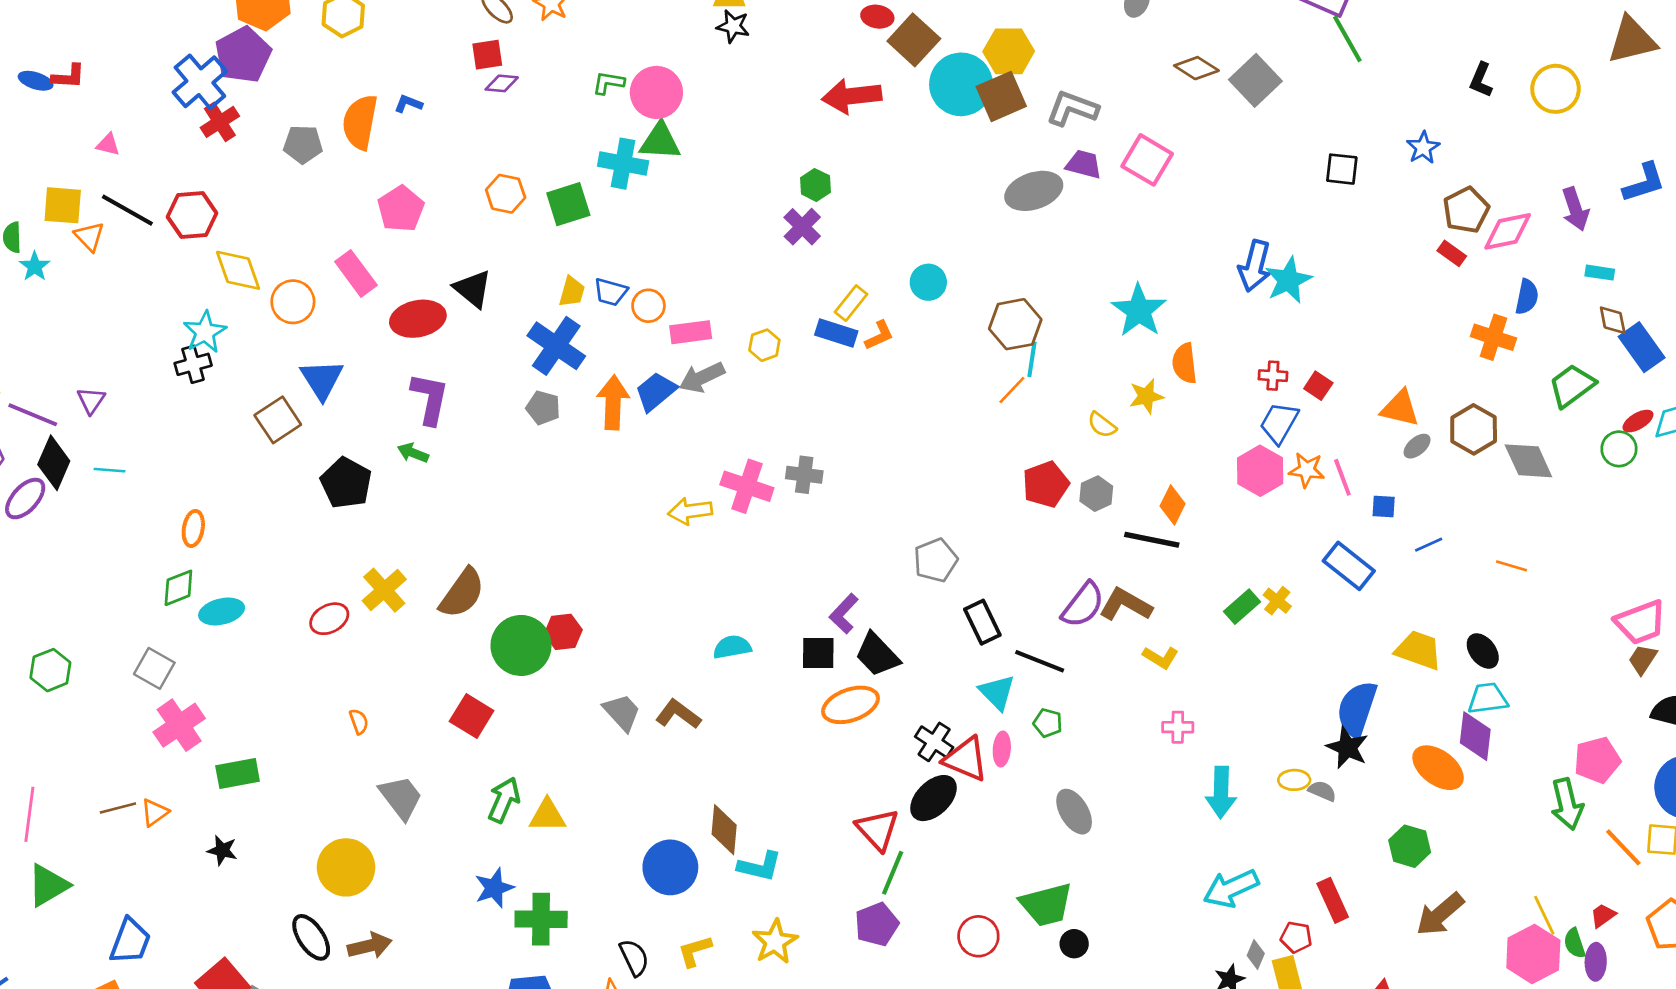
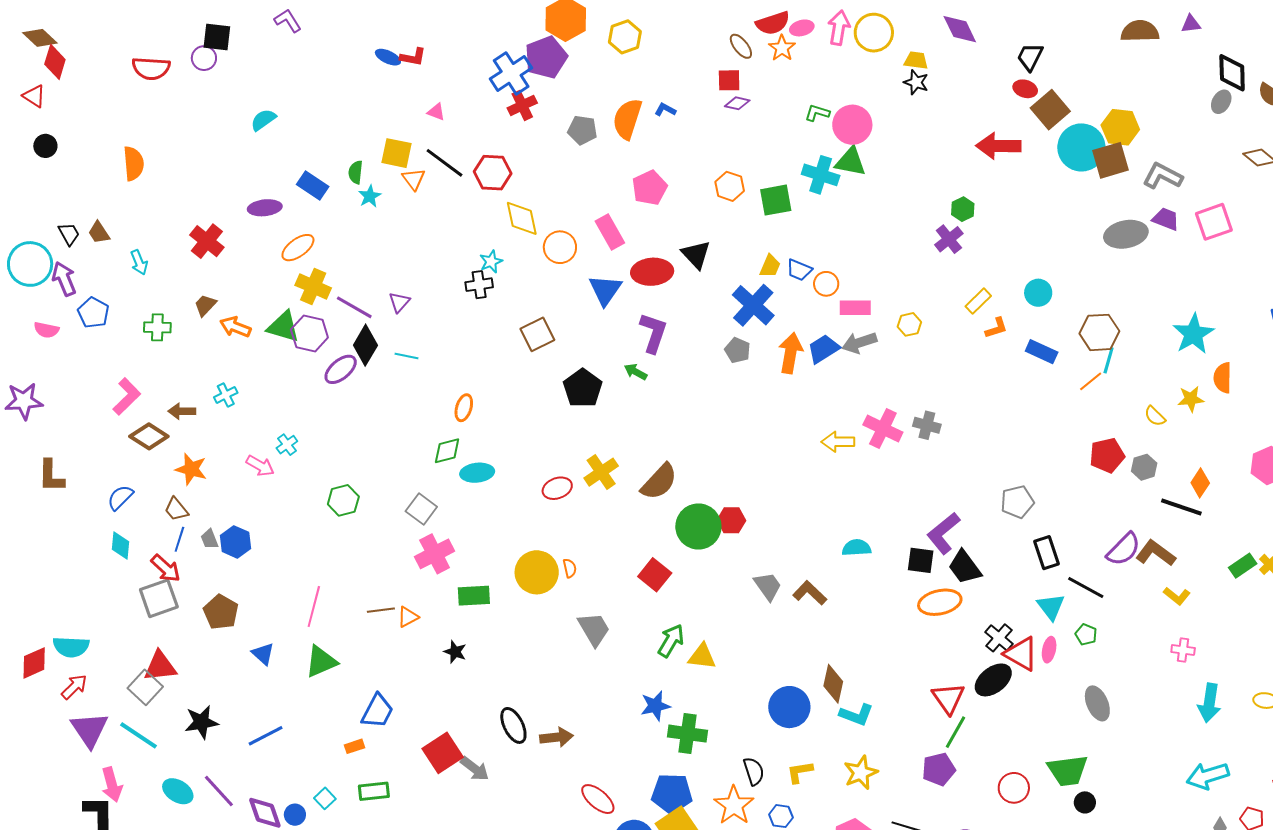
pink square: (1147, 160) -> (1214, 222), turned 33
cyan star: (205, 332) -> (491, 262), size x0.7
blue rectangle: (836, 333) -> (1042, 352), moved
blue triangle: (322, 379) -> (605, 290), moved
purple L-shape: (844, 614) -> (943, 533), size x1.4
yellow circle: (346, 867) -> (537, 572), moved

